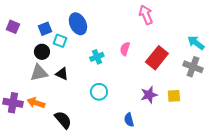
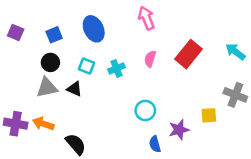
pink arrow: (146, 15) -> (146, 18), moved
cyan square: (60, 41) -> (86, 66), moved
red rectangle: (157, 58) -> (189, 54), moved
gray cross: (193, 67) -> (235, 95), moved
cyan circle: (99, 92) -> (145, 110), moved
purple star: (149, 95) -> (179, 130), moved

